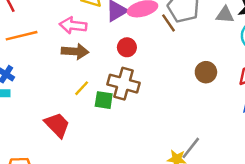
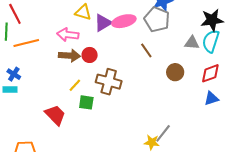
gray triangle: (225, 15) -> (192, 43), moved
brown line: (168, 23) -> (146, 50), moved
red circle: (127, 47) -> (90, 55), moved
green square: (104, 100) -> (86, 102), moved

